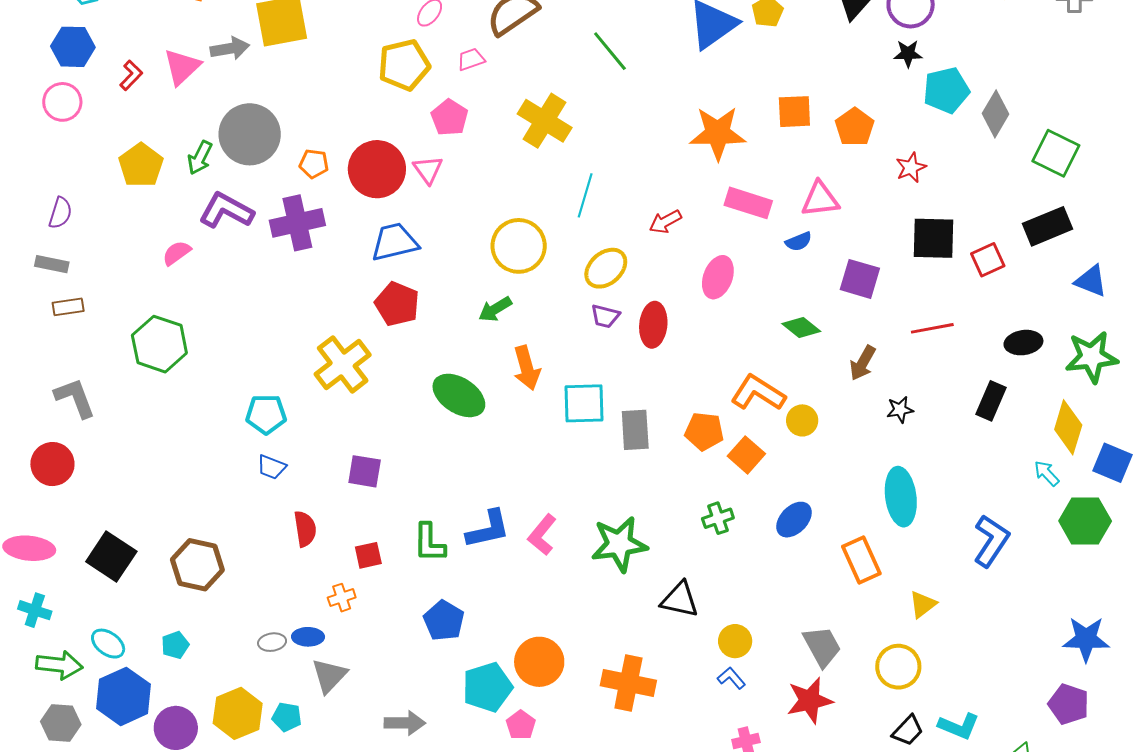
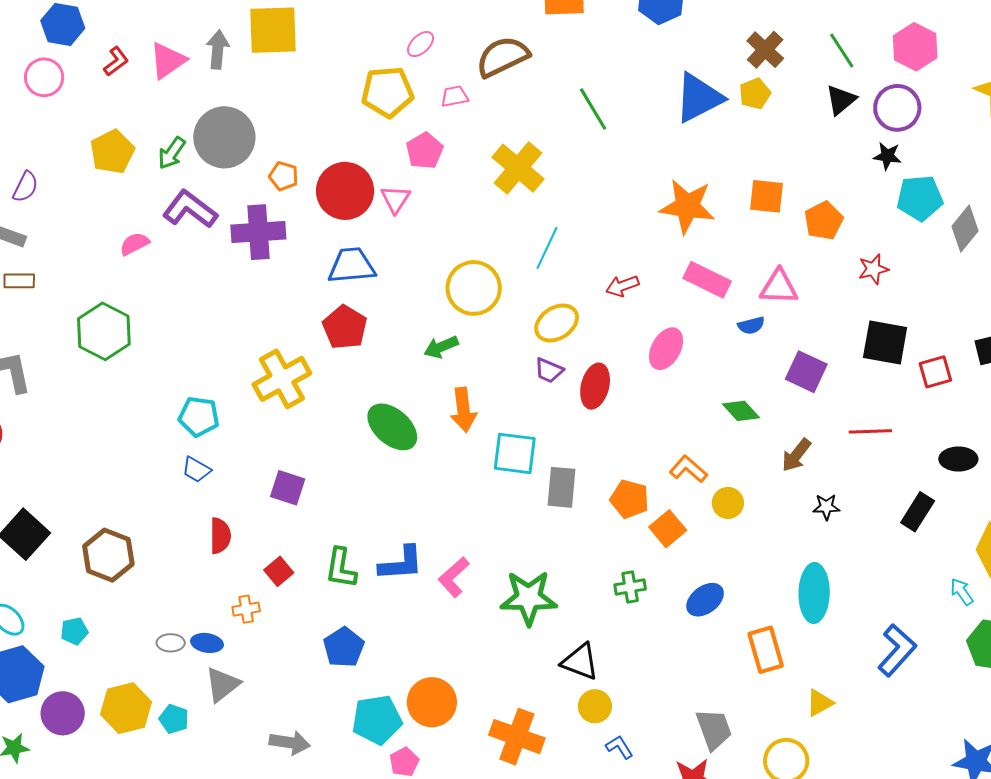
gray arrow: (230, 48) -> (218, 50), turned -84
orange L-shape: (758, 393) -> (688, 469), size x0.7
red square: (368, 555) -> (279, 571), turned -36
yellow circle: (735, 641) -> (595, 706), moved

